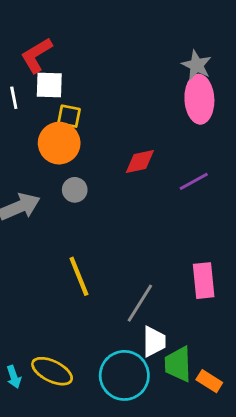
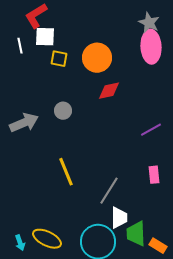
orange circle: (59, 143) -> (97, 58), moved
purple line: (194, 181) -> (151, 130), moved
pink rectangle: (204, 281) -> (154, 175), size x0.7

